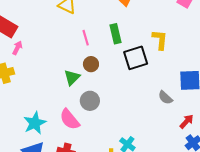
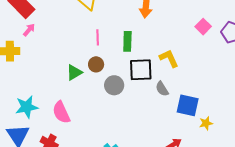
yellow L-shape: (160, 40) -> (169, 58), turned -45
gray semicircle: (165, 98) -> (162, 89), moved
gray circle: (90, 101) -> (114, 85), moved

